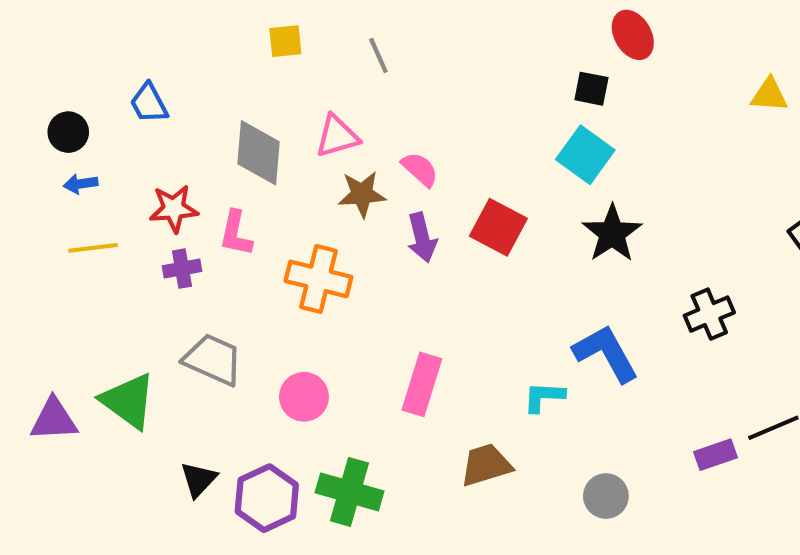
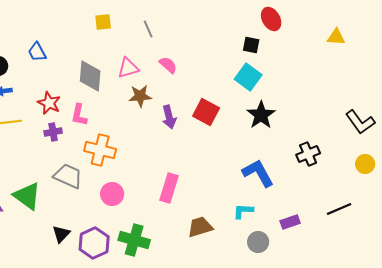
yellow triangle: (769, 95) -> (336, 37), moved
pink semicircle: (420, 169) -> (168, 65), moved
red star: (174, 209) -> (49, 103), turned 30
orange cross: (318, 279) -> (100, 150), moved
cyan L-shape: (544, 397) -> (243, 211), moved
purple rectangle: (715, 455) -> (290, 222), moved

